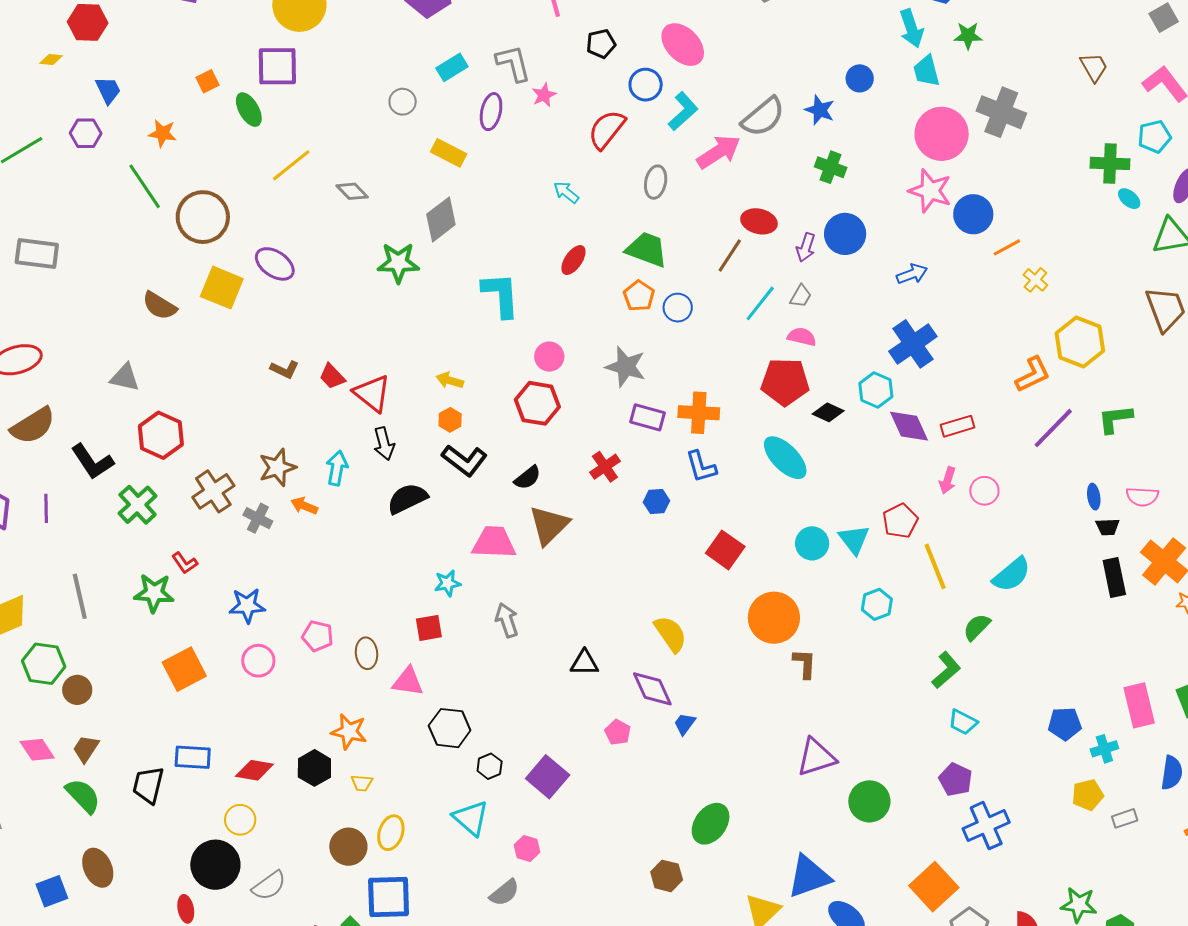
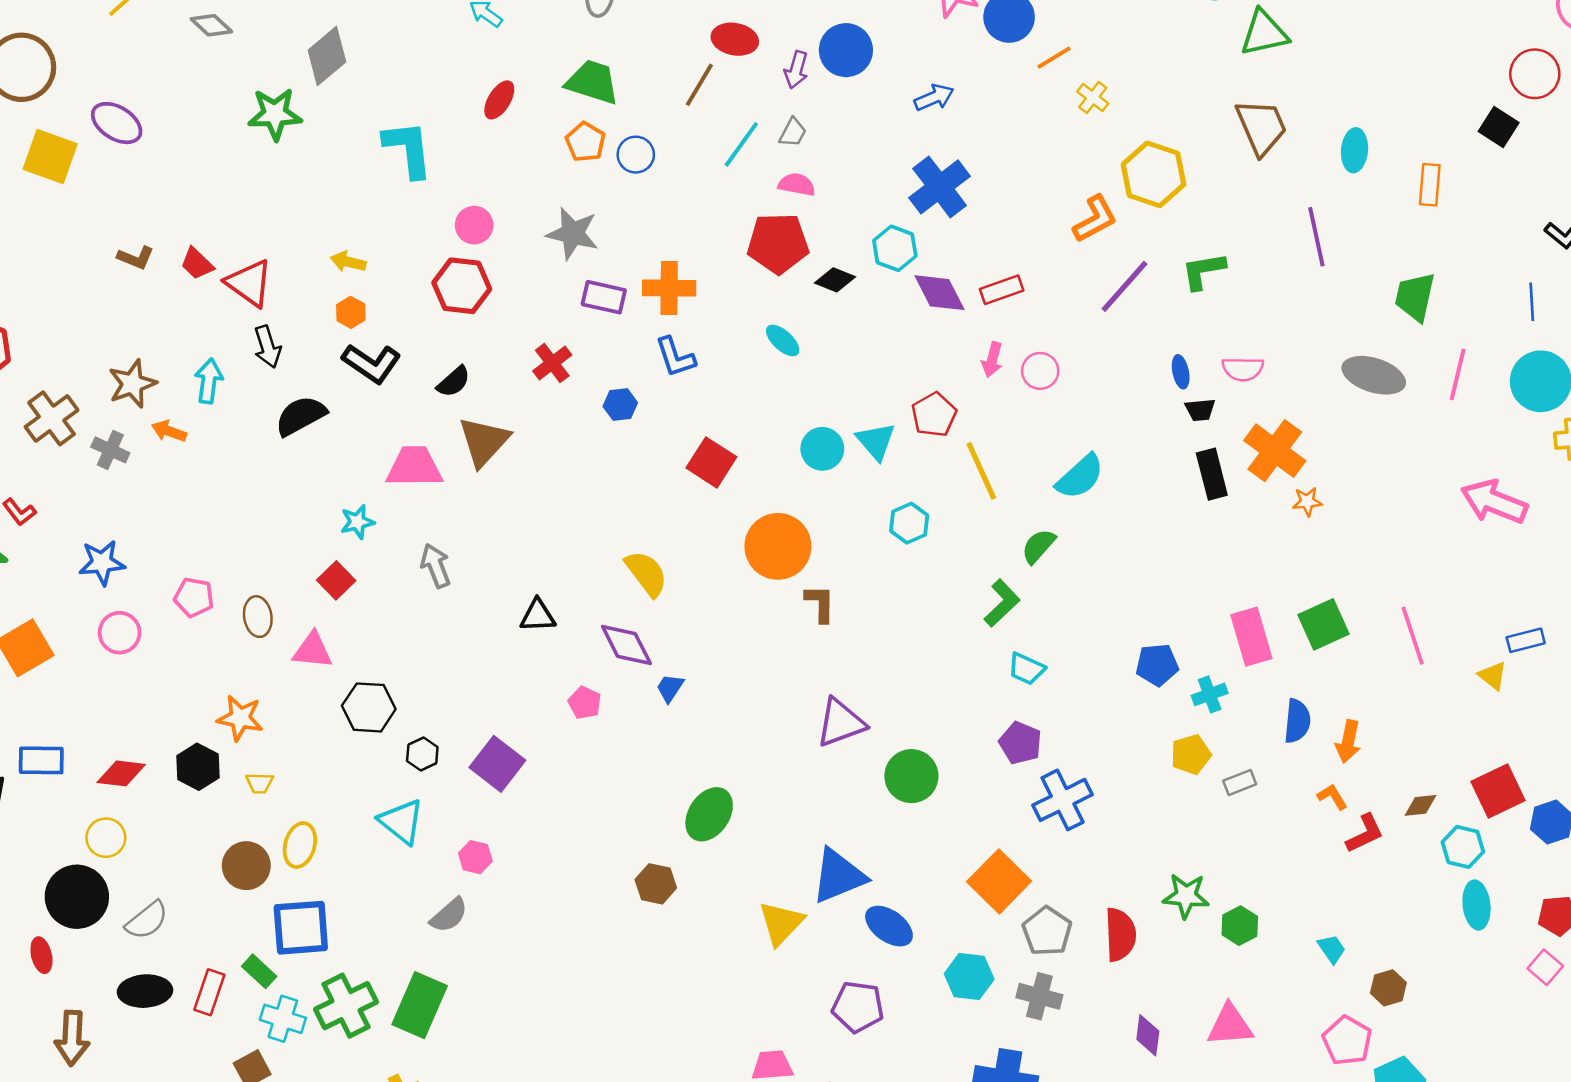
cyan ellipse: (785, 458) -> (783, 340), size x0.6
red square: (429, 628) -> (336, 580), turned -32

